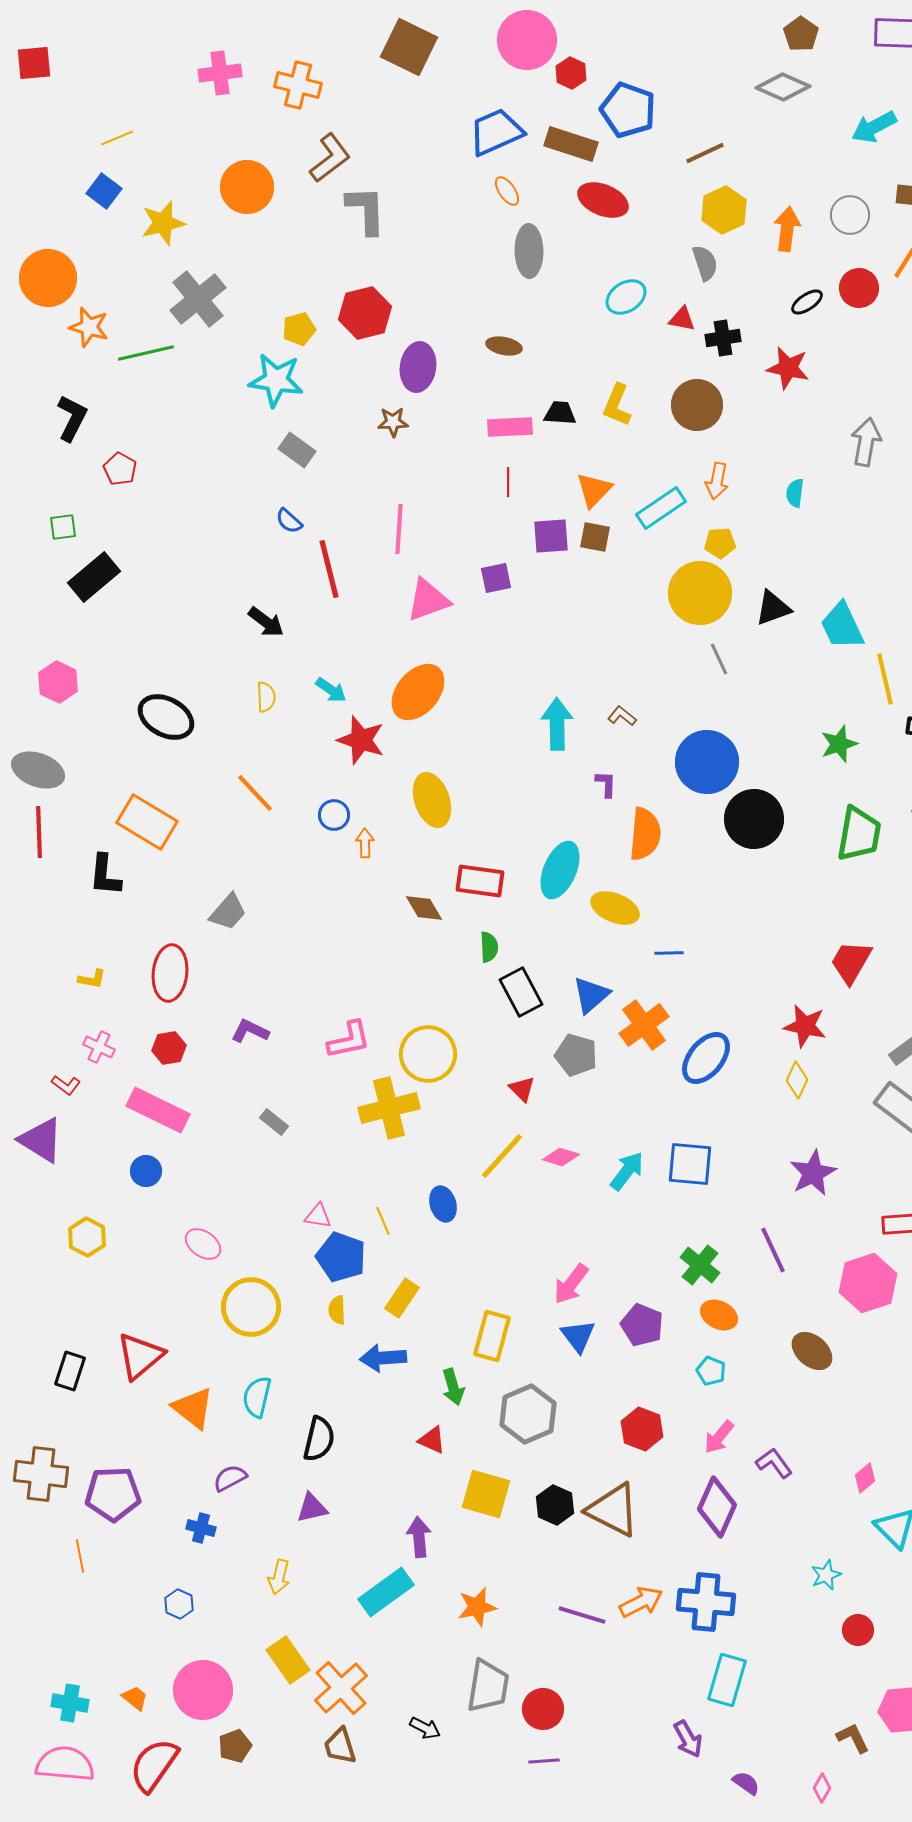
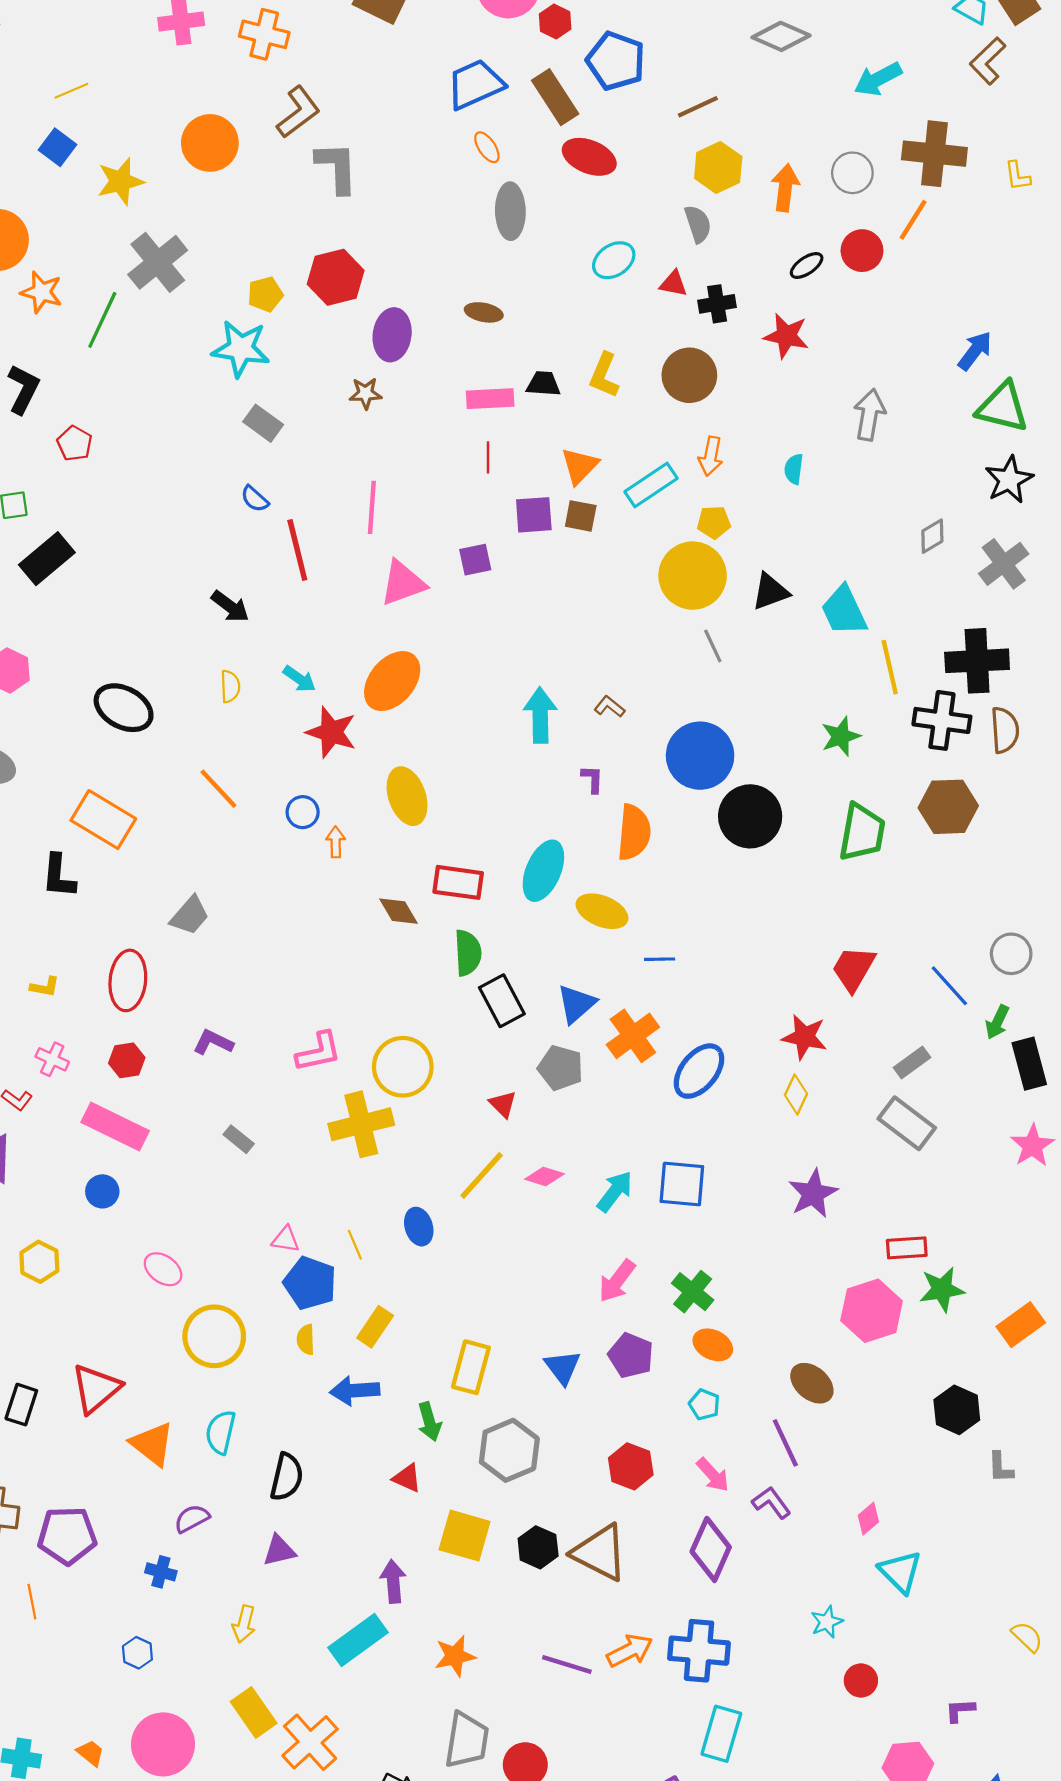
brown rectangle: (571, 144) -> (555, 97), turned 39
green line: (146, 353) -> (102, 320), turned -52
green semicircle: (489, 947) -> (468, 953), size x1.4
purple line: (773, 1250) -> (785, 1443), moved
pink arrow: (571, 1284) -> (617, 1281), moved
pink arrow: (719, 1437) -> (713, 1475), turned -81

